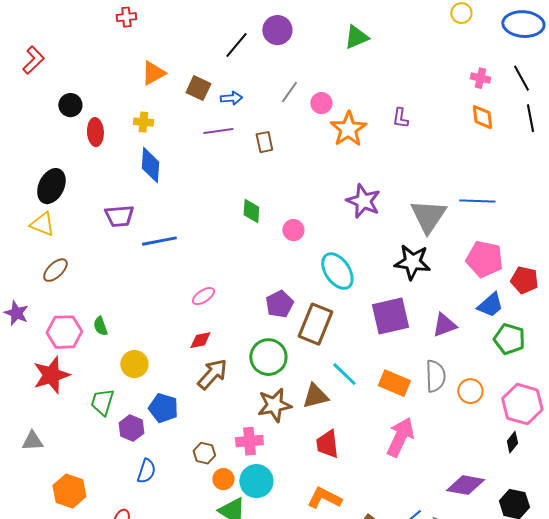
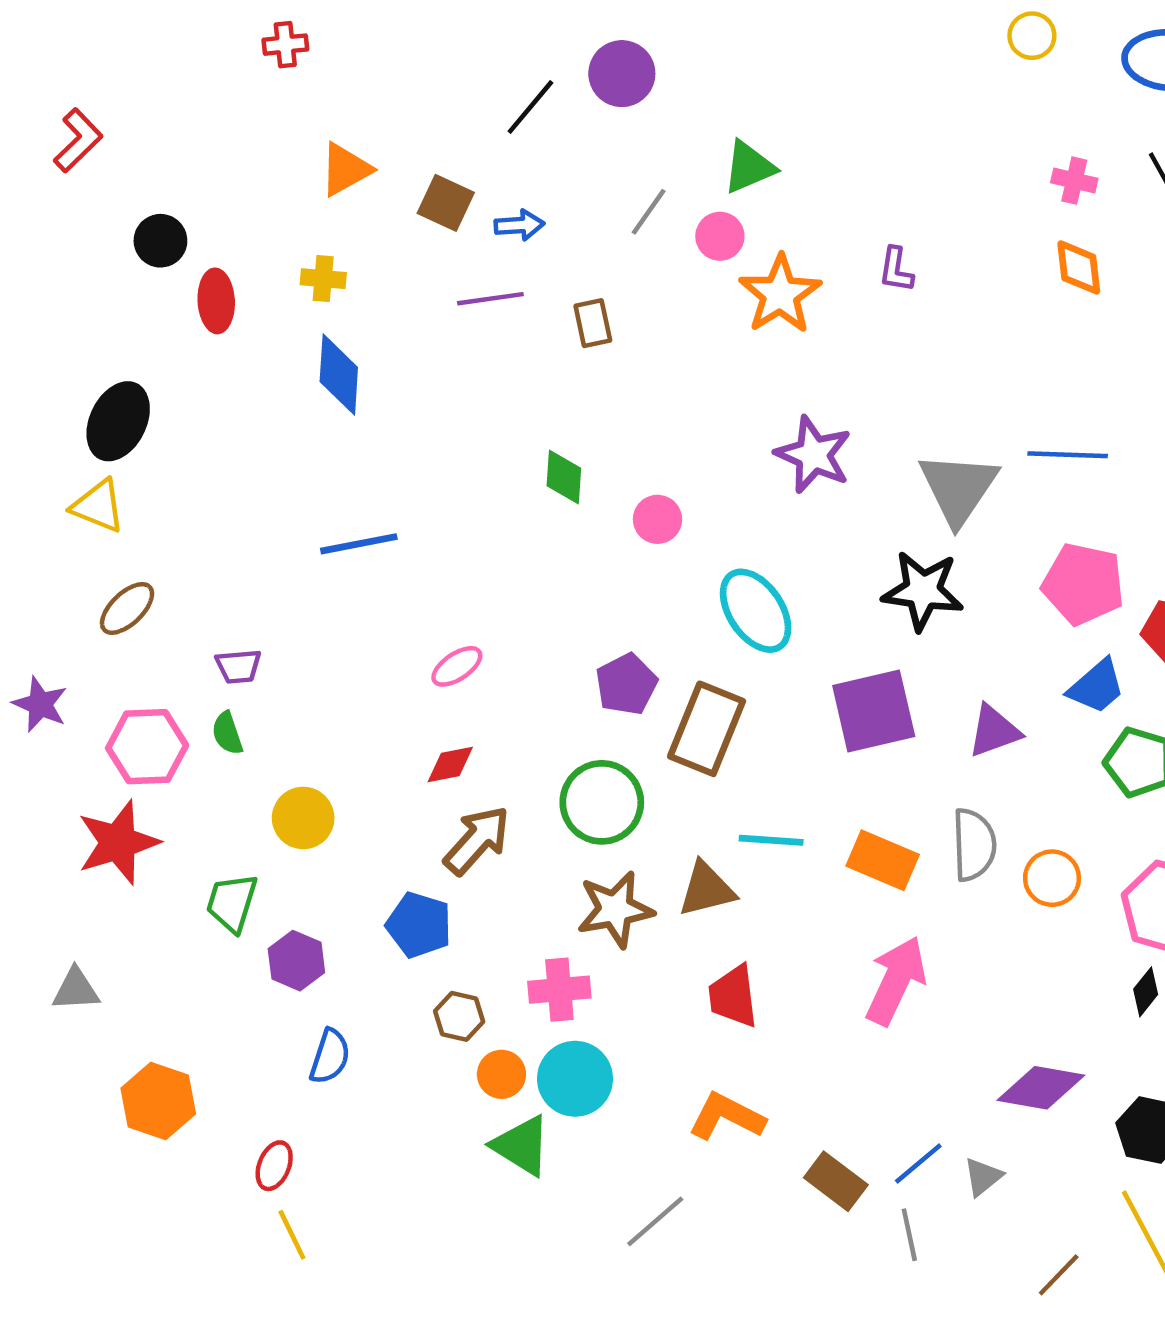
green triangle: (356, 37) -> (749, 167), moved
purple trapezoid: (119, 216) -> (238, 666), moved, size x0.7
cyan line: (344, 374) -> (771, 840), turned -40
blue pentagon: (163, 408) -> (419, 925), moved

